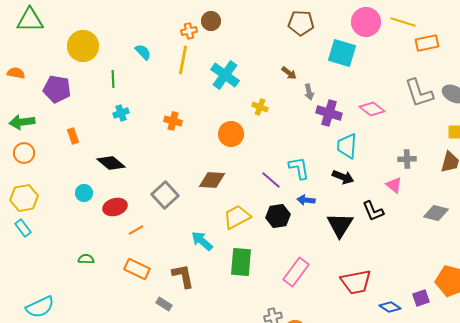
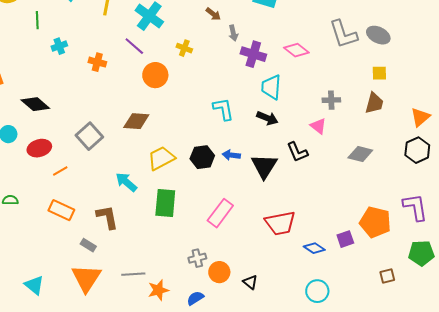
cyan cross: (121, 113) -> (59, 46), moved
purple line: (271, 180) -> (134, 46), moved
blue arrow: (306, 200) -> (231, 155), moved

